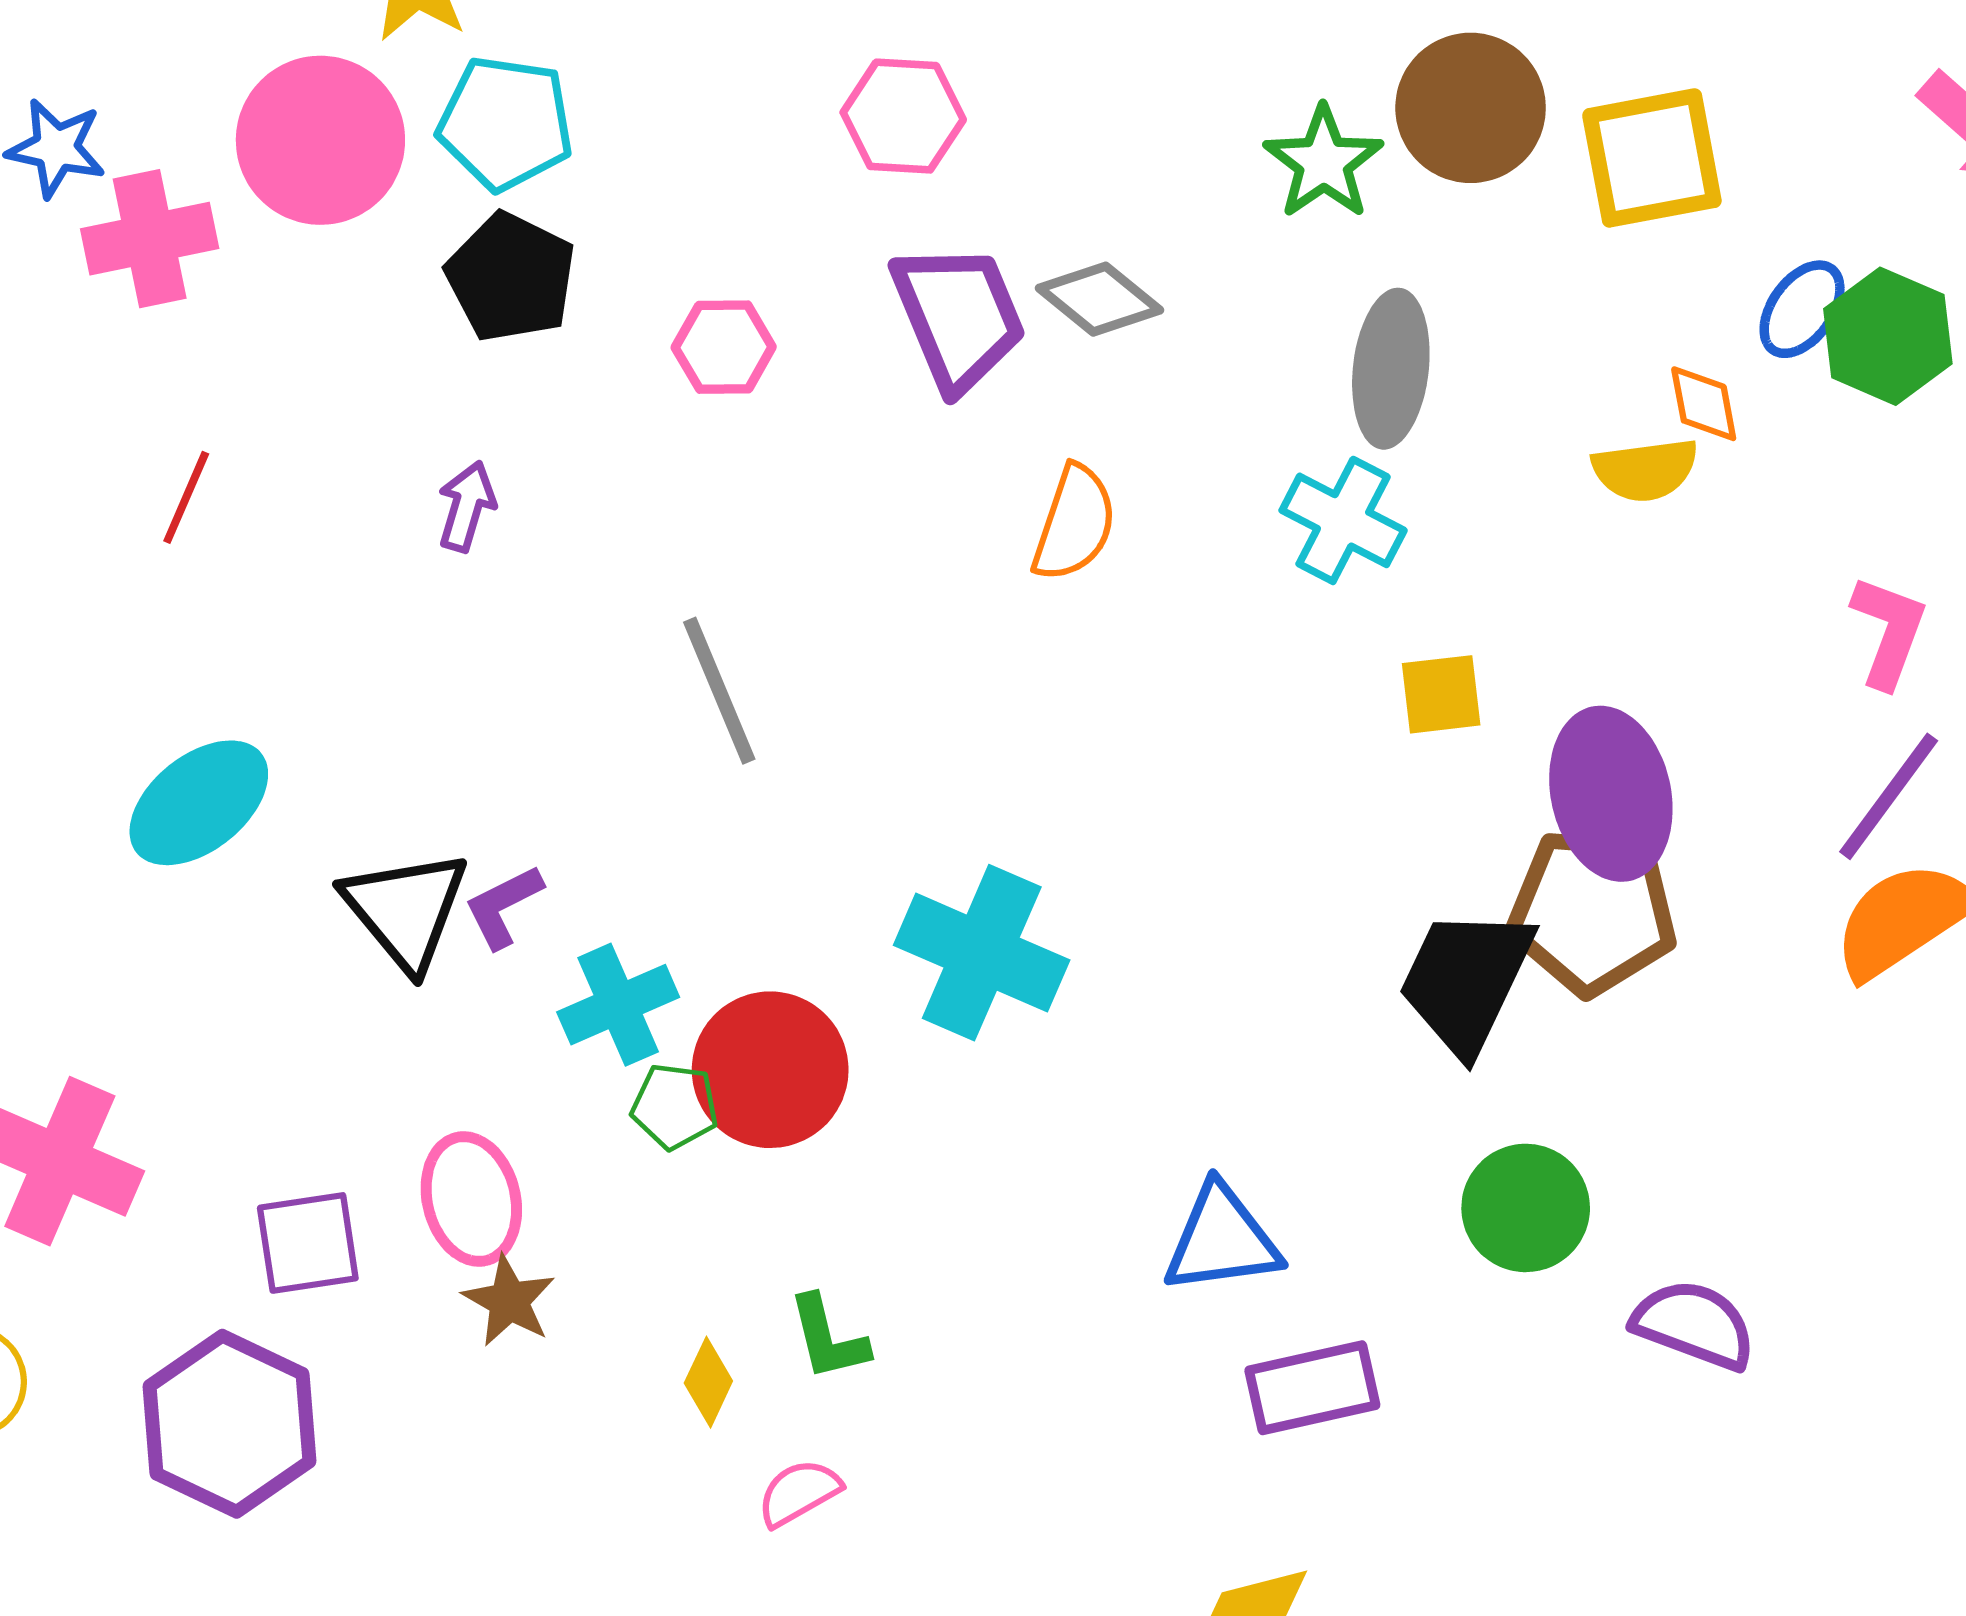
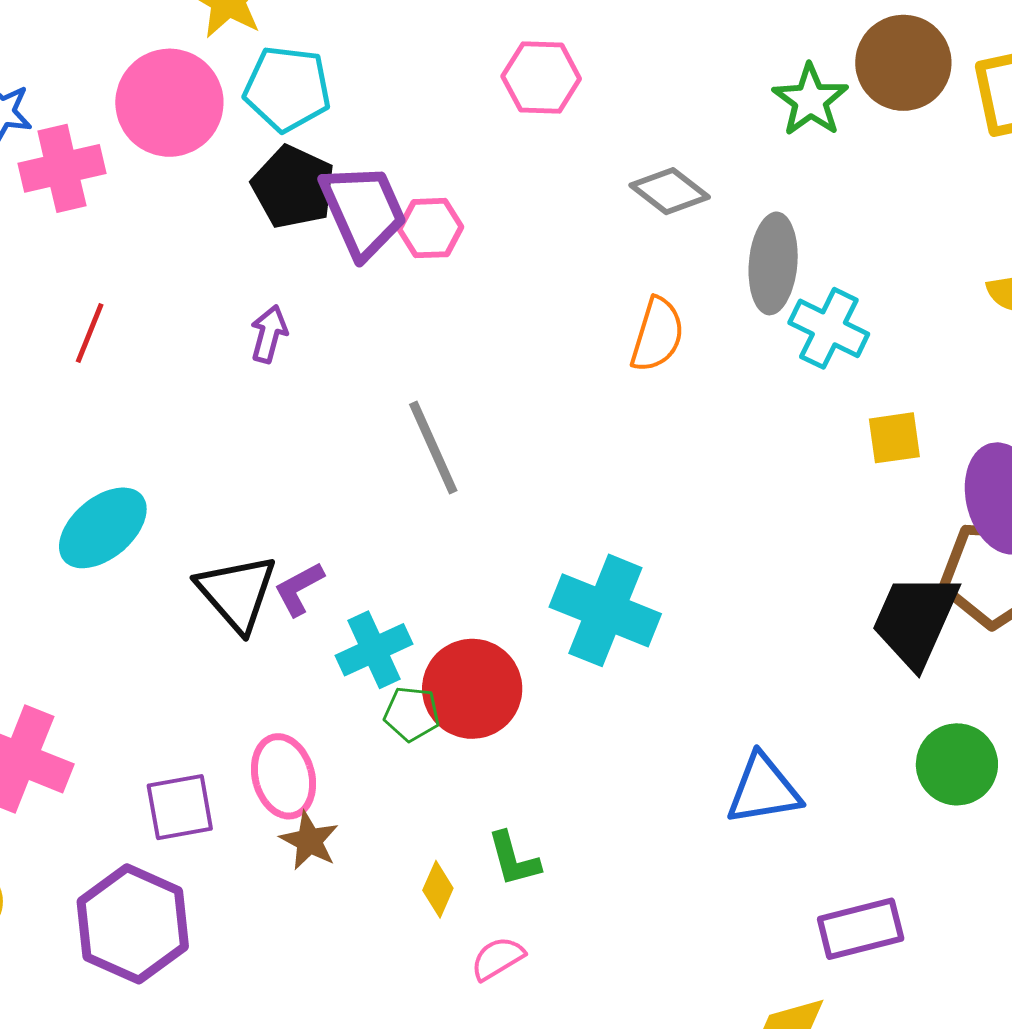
purple trapezoid: (958, 317) -> (363, 211), moved
gray ellipse: (1391, 369) -> (773, 263), moved
purple rectangle: (1312, 1388) -> (861, 929), moved

